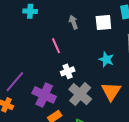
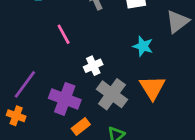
pink line: (56, 46) -> (64, 34), moved

